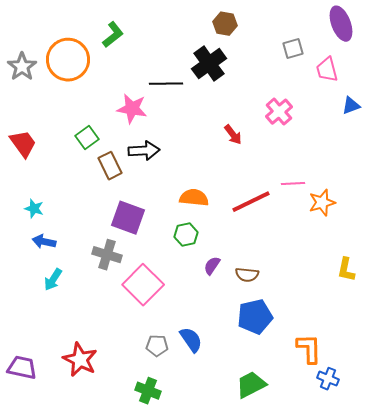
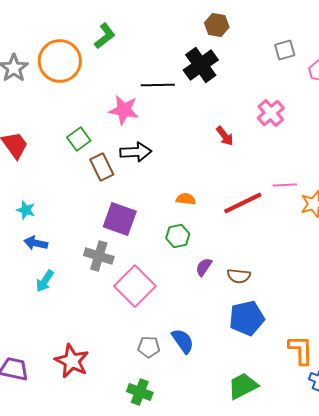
orange semicircle: (194, 198) -> (186, 199), size x0.7

